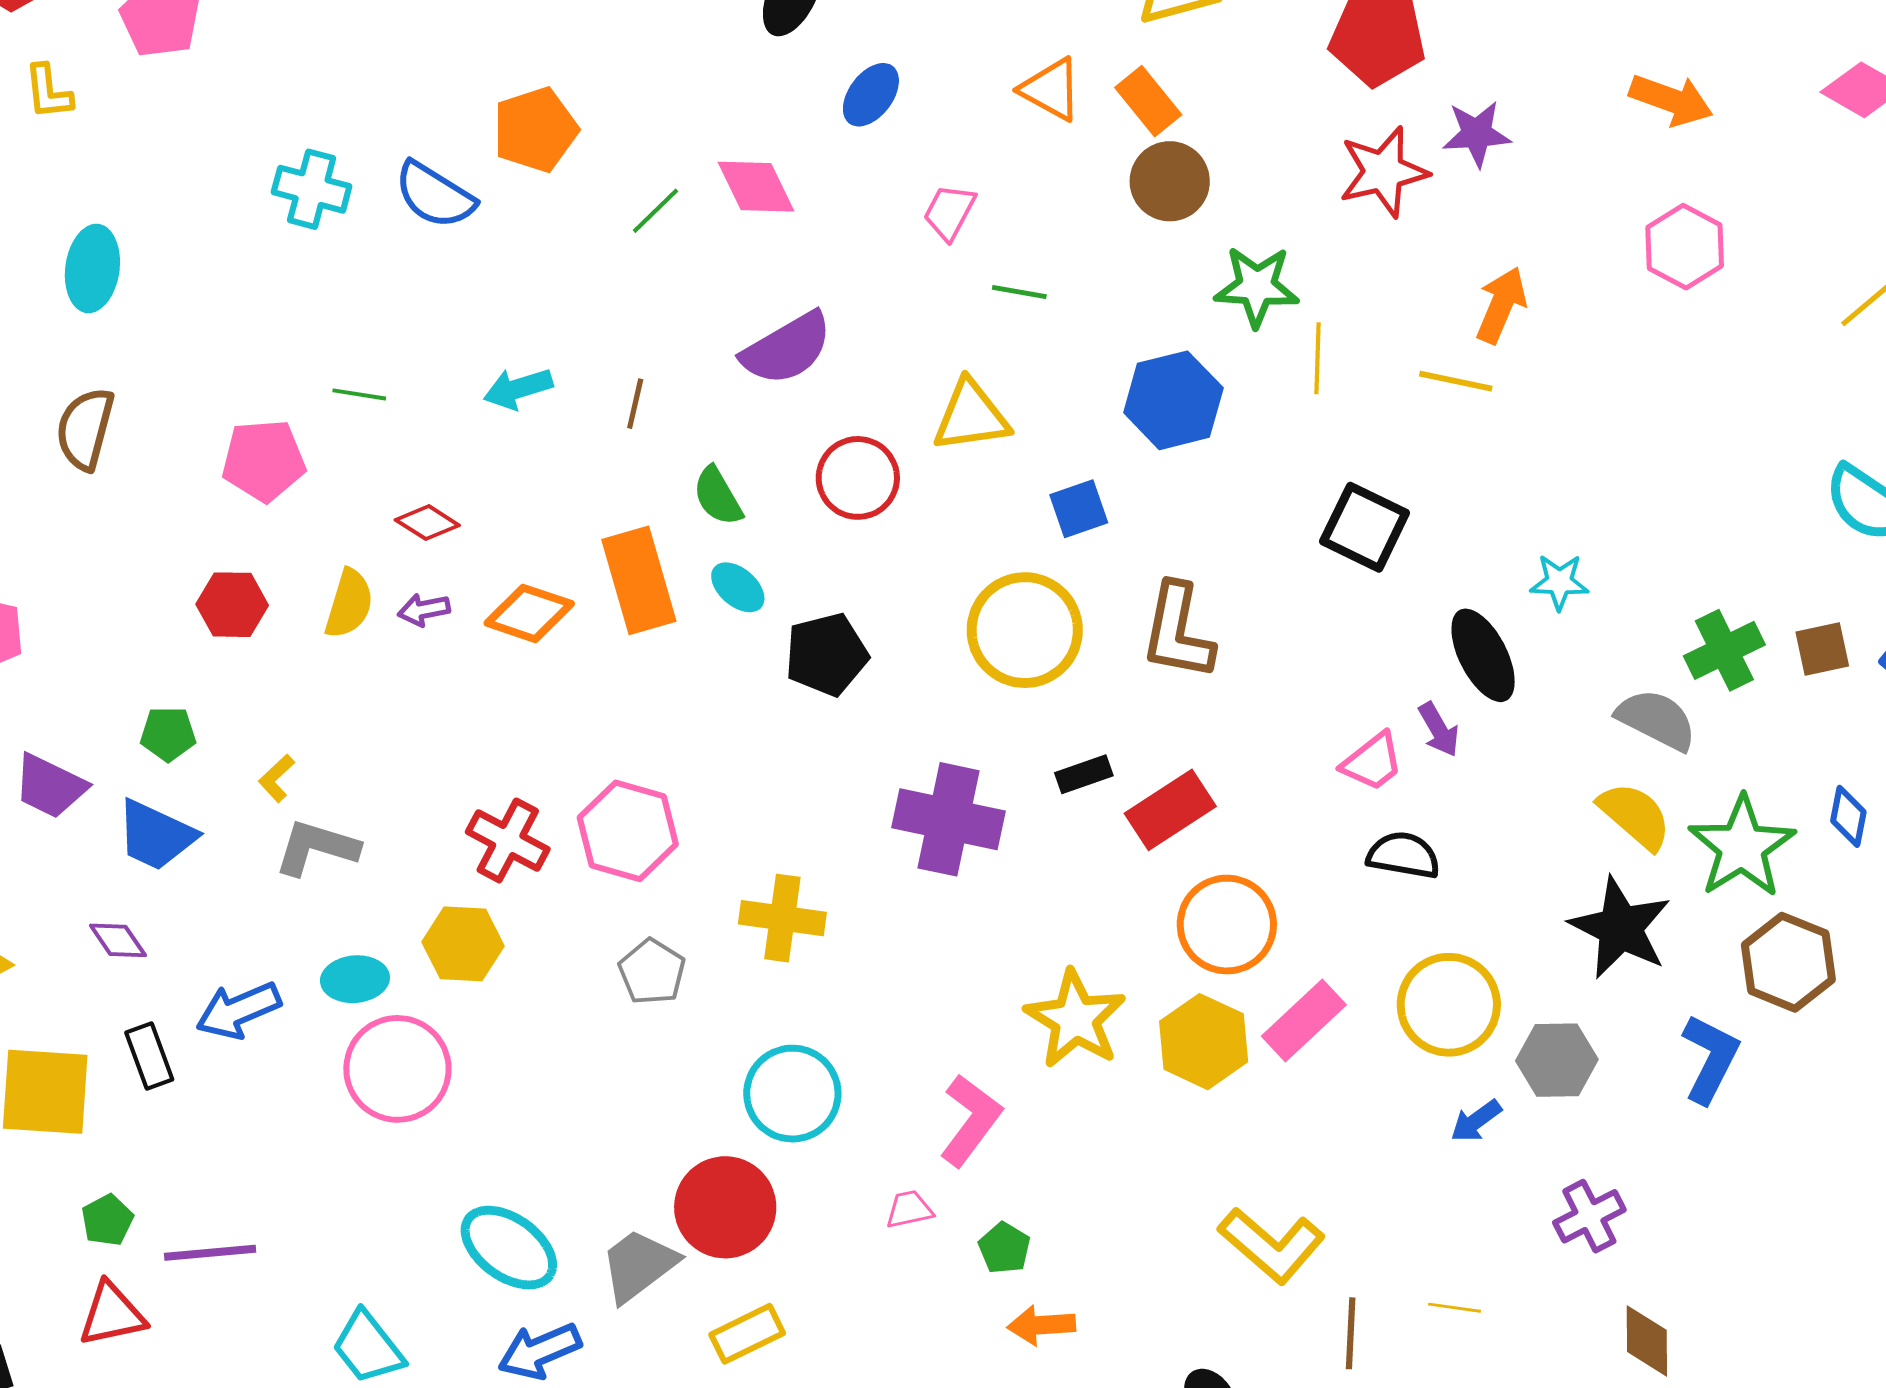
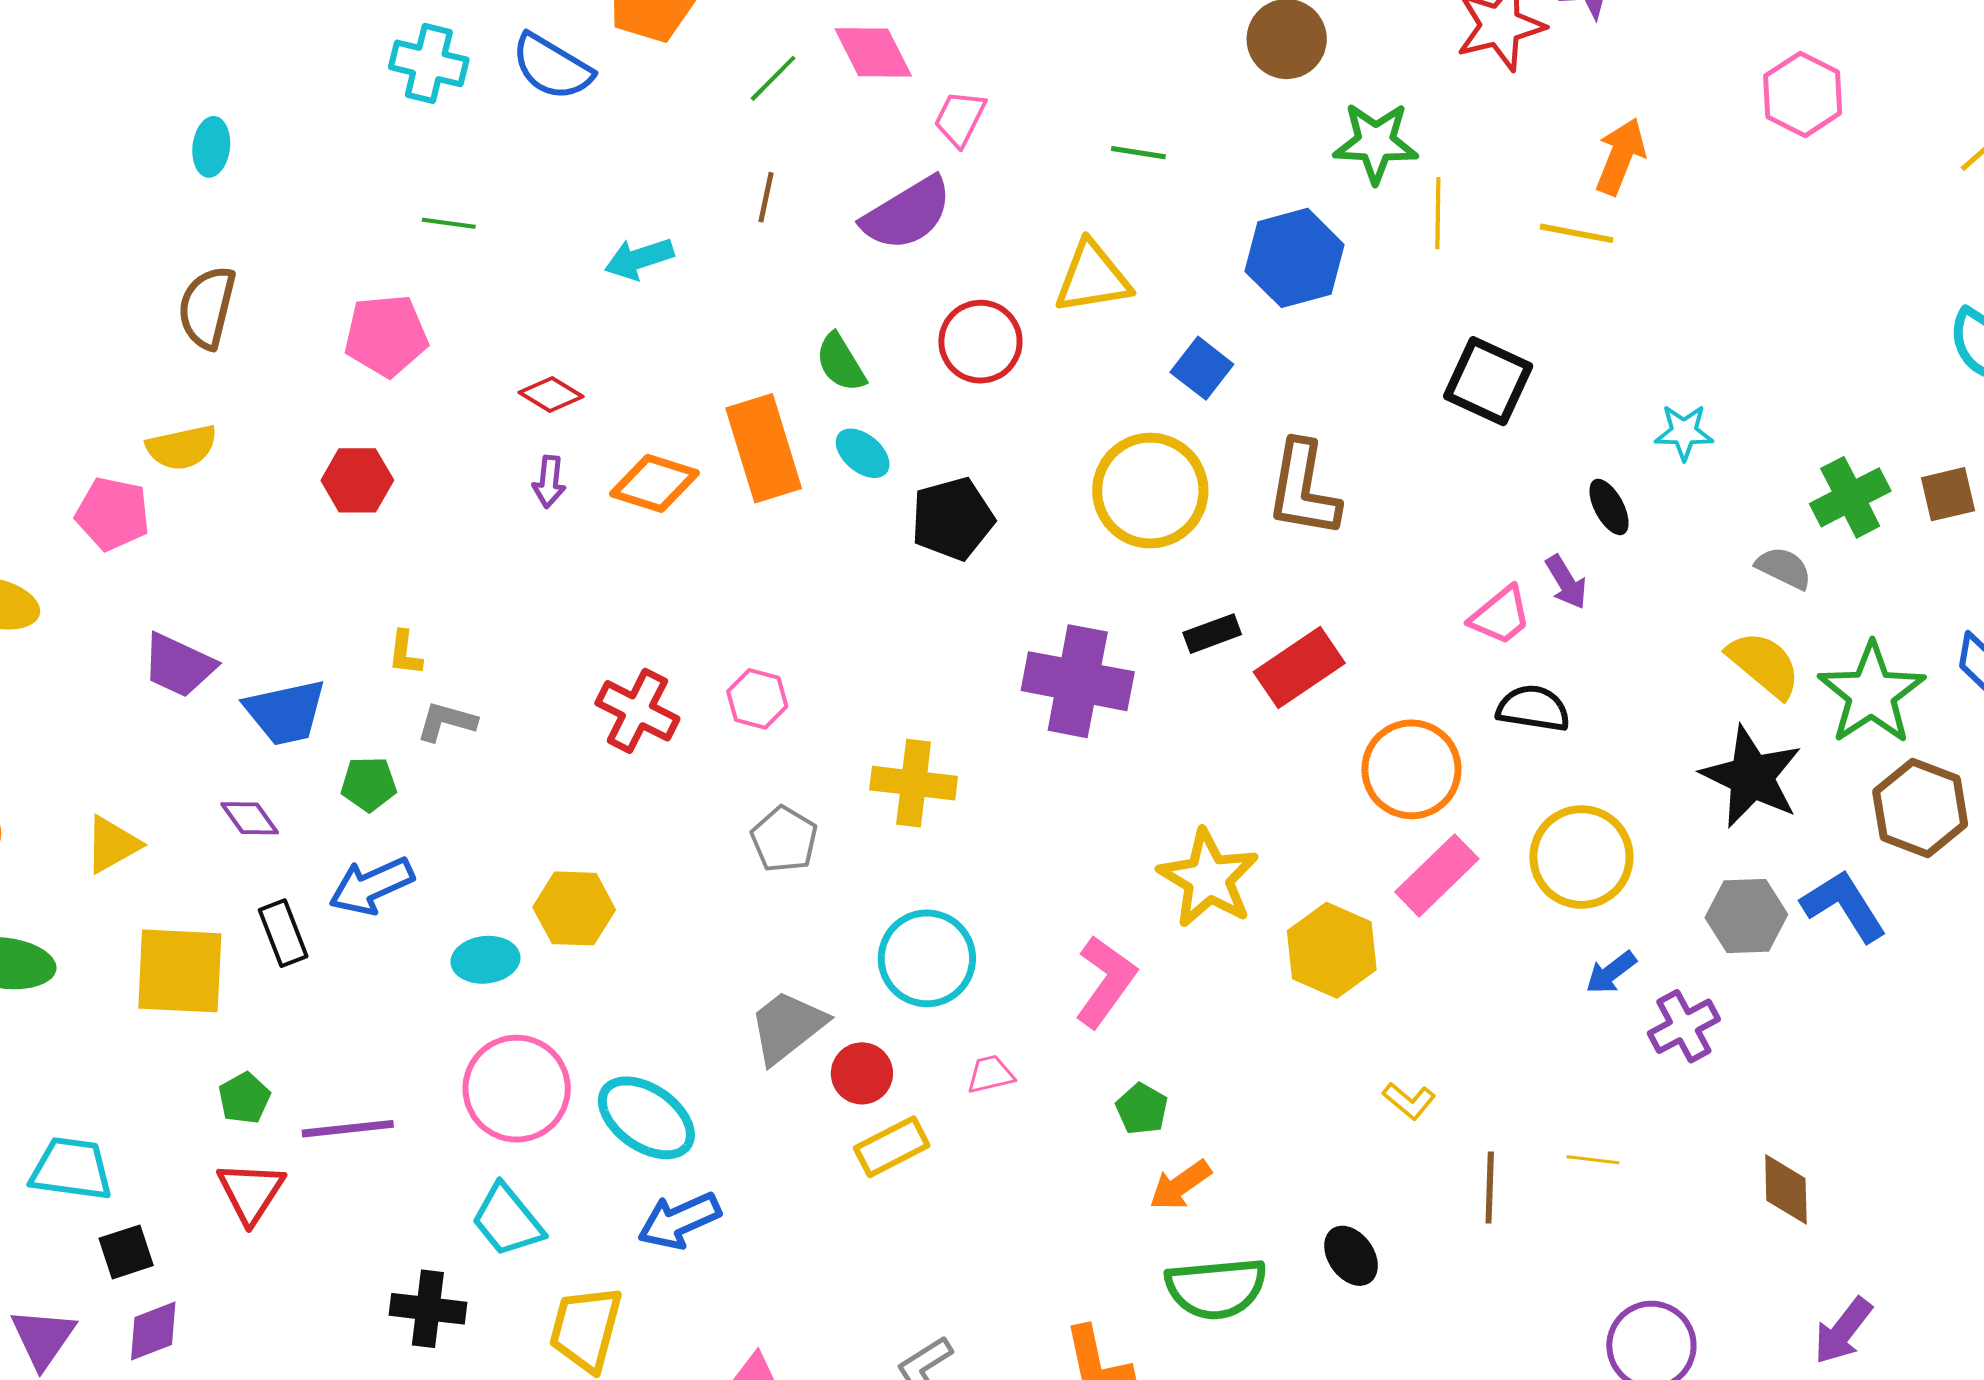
pink trapezoid: (949, 212) -> (960, 118), moved
cyan ellipse: (92, 268) -> (211, 147), size x0.7
green line: (359, 394) -> (449, 223), moved
brown line: (635, 404) -> (766, 197), moved
blue square: (1079, 509) -> (1202, 368), turned -32
yellow semicircle: (349, 604) -> (182, 447), moved, turned 62
purple arrow: (424, 610) -> (549, 482), turned -72
black ellipse: (1483, 655) -> (1609, 507), size x0.6
gray semicircle: (1657, 720) -> (1784, 568), size x0.7
green pentagon: (168, 734) -> (369, 784), moved
yellow L-shape: (277, 778) -> (405, 653), turned -39
pink hexagon: (628, 831) -> (757, 699), size x0.6
blue trapezoid: (156, 835) -> (285, 712), turned -36
gray L-shape: (316, 848) -> (446, 722), size x0.7
orange circle: (1227, 925) -> (1411, 769), moved
yellow hexagon: (463, 944) -> (574, 908), moved
cyan ellipse: (355, 979) -> (485, 960), moved
yellow hexagon: (1204, 1042) -> (1332, 950), moved
blue L-shape: (1710, 1059) -> (1844, 906), turned -58
gray hexagon: (1557, 1060) -> (1746, 916), moved
pink circle: (397, 1069) -> (517, 1089), moved
red circle: (725, 1207) -> (862, 1073), size x0.6
pink trapezoid: (909, 1209) -> (990, 1074), moved
purple cross: (1589, 1216) -> (1684, 1026), moved
yellow L-shape: (1272, 1245) -> (1409, 1101), size x0.5
gray trapezoid: (639, 1265) -> (787, 1027), moved
red triangle: (112, 1314) -> (251, 1192), turned -44
orange arrow: (1041, 1325) -> (1180, 1185), turned -30
yellow rectangle: (747, 1334) -> (892, 1147), moved

